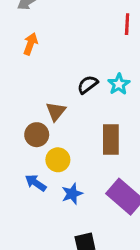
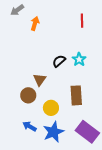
orange arrow: (30, 44) -> (35, 23), moved
yellow circle: (58, 160) -> (51, 108), moved
blue star: (72, 194) -> (53, 132), size x1.5

